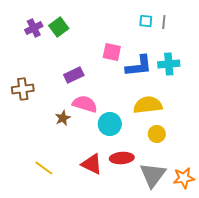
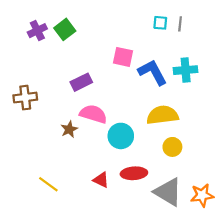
blue L-shape: (139, 66) -> (153, 72), turned -112
red triangle: (92, 164) -> (101, 180), size x0.7
gray triangle: (153, 175) -> (168, 192), turned -36

